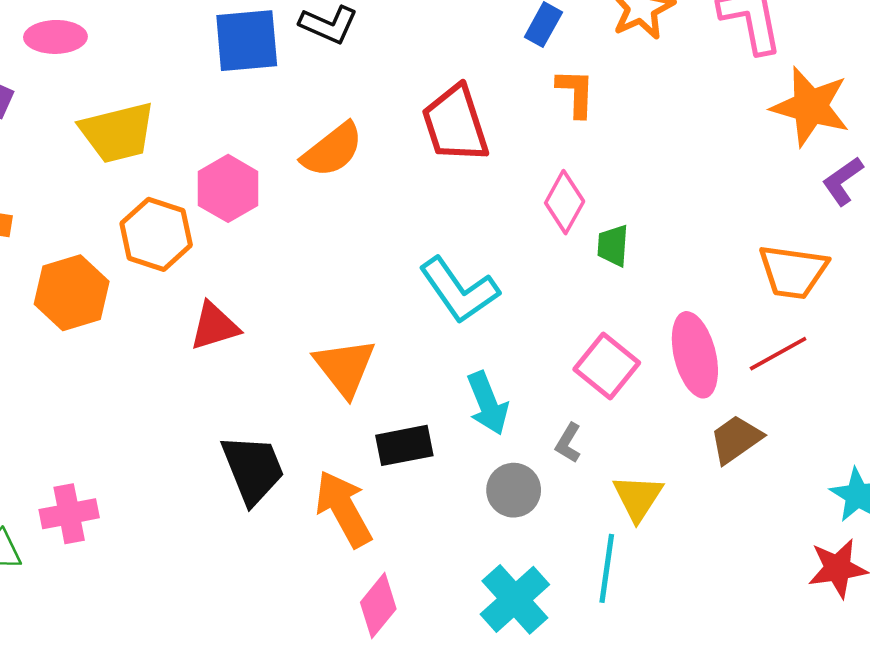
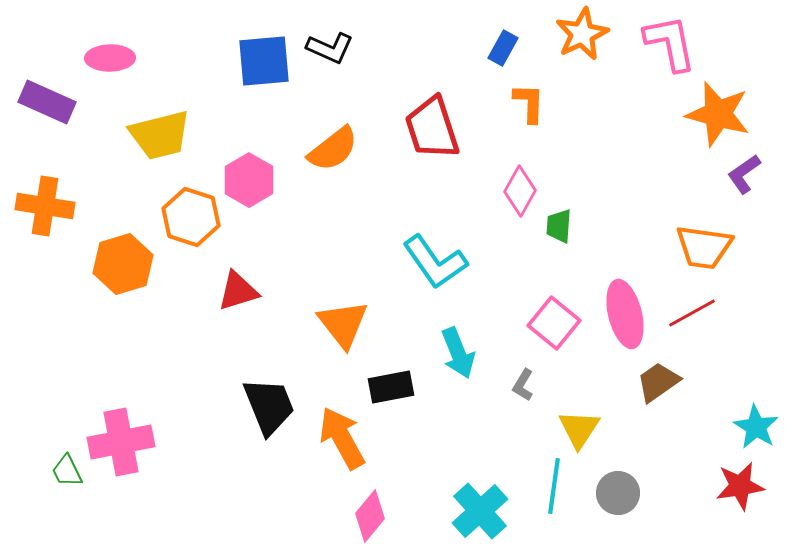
gray circle: (514, 490) -> (618, 493), moved
pink cross: (69, 514) -> (121, 442), size x1.4

